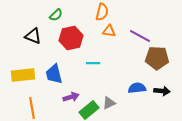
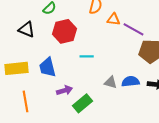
orange triangle: (109, 31) -> (114, 19), moved
gray triangle: (109, 103) -> (111, 82), moved, turned 40

